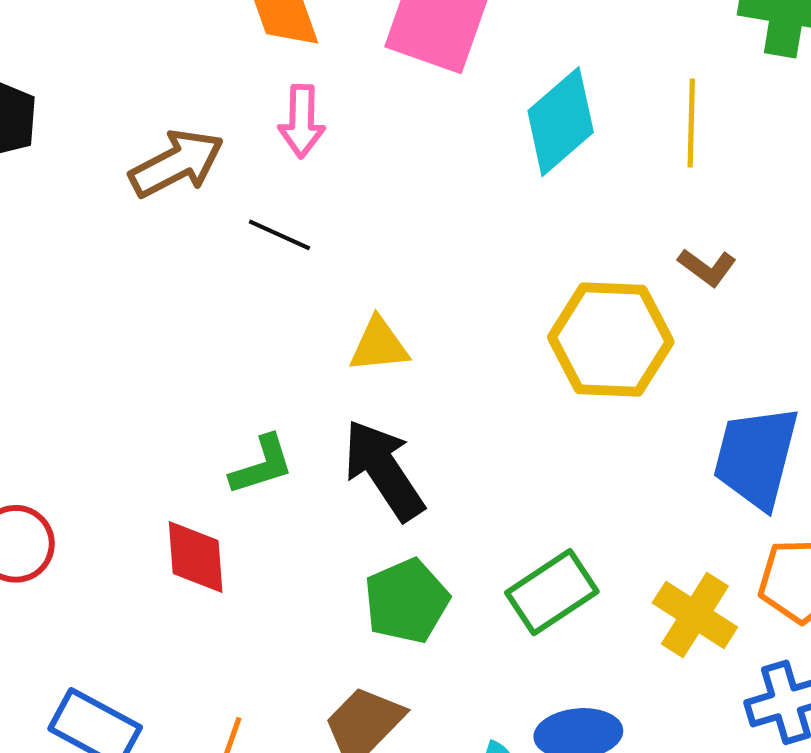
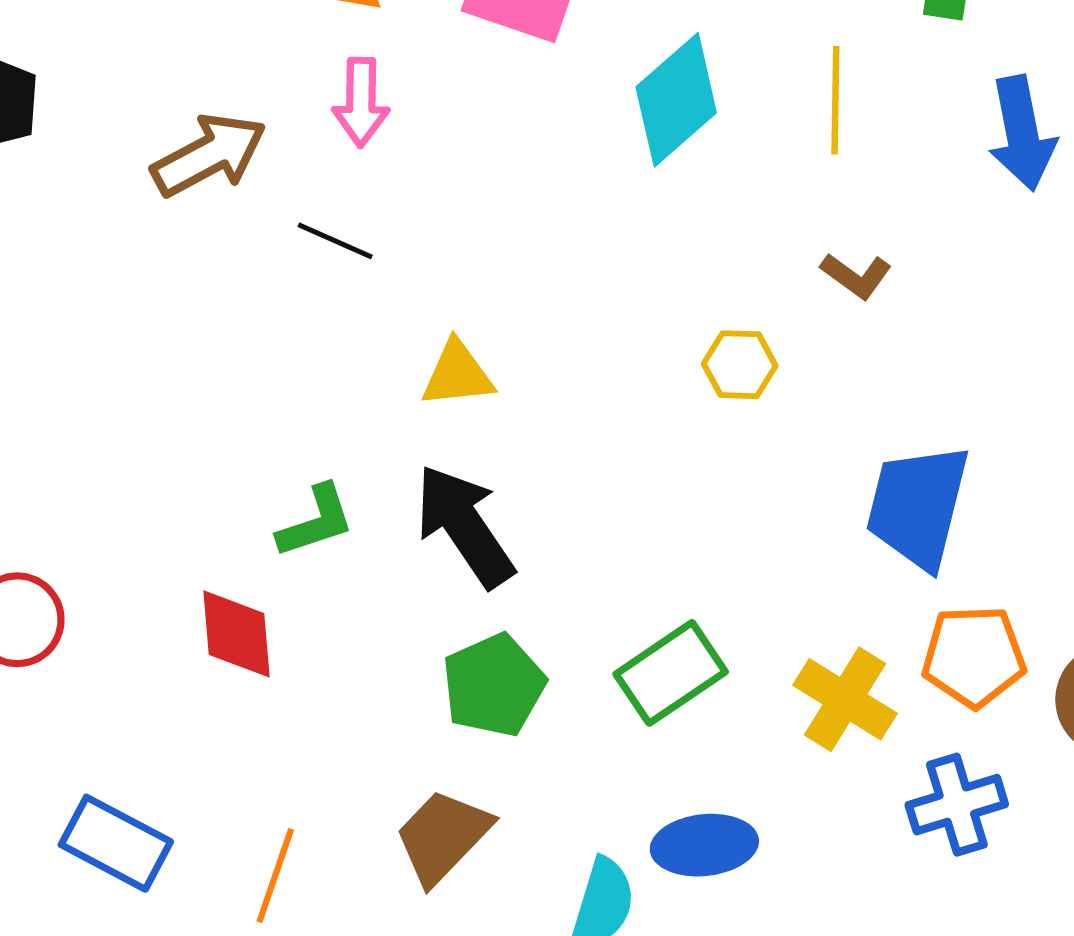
yellow hexagon: (611, 339) -> (740, 365), size x0.5

